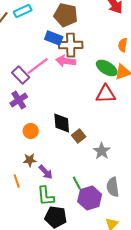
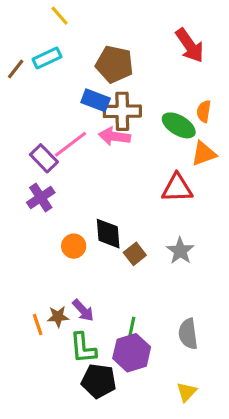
green ellipse: (107, 68) -> (179, 125), moved
orange circle: (31, 131) -> (74, 246), moved
gray star: (102, 151) -> (180, 251), moved
brown star: (30, 160) -> (58, 317), moved
green line: (77, 183) -> (132, 328), turned 40
purple hexagon: (90, 198) -> (132, 353), moved

